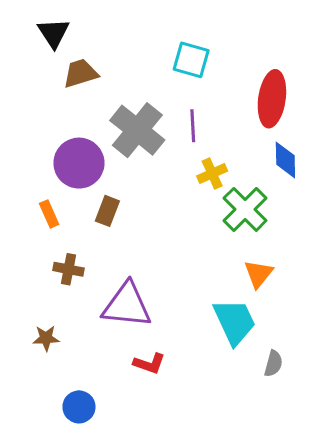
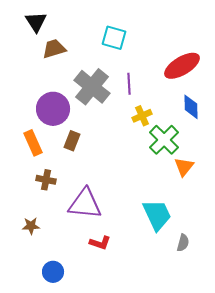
cyan square: (191, 60) -> (114, 38), moved
red ellipse: (272, 99) -> (182, 66), turned 51
orange rectangle: (49, 214) -> (33, 143), size x1.4
orange triangle: (258, 274) -> (184, 167), moved

